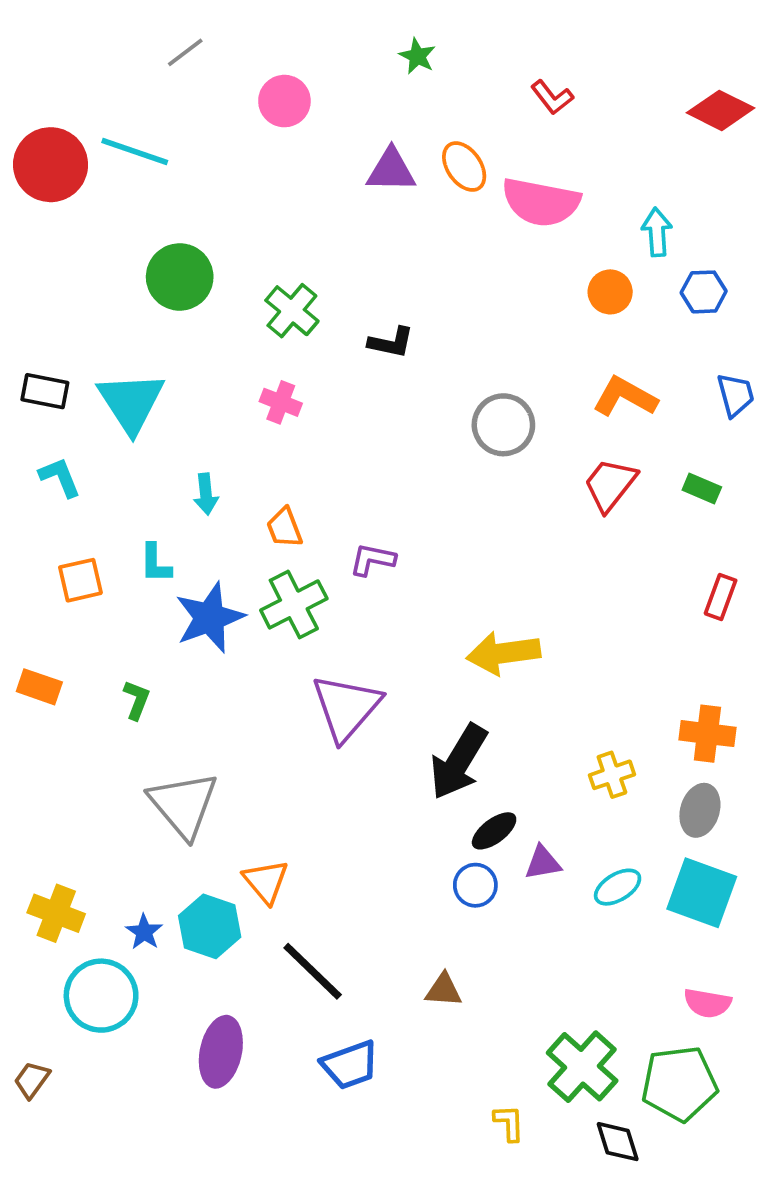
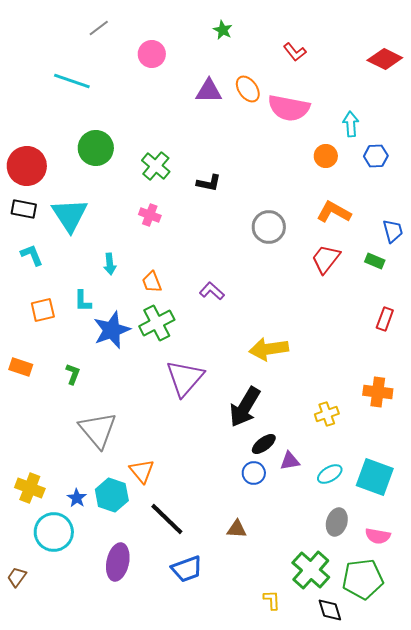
red circle: (51, 165) -> (27, 166), moved
blue trapezoid: (735, 395) -> (393, 231), moved
purple L-shape: (372, 560) -> (212, 291), moved, turned 30
gray ellipse: (700, 810) -> (337, 522), moved

